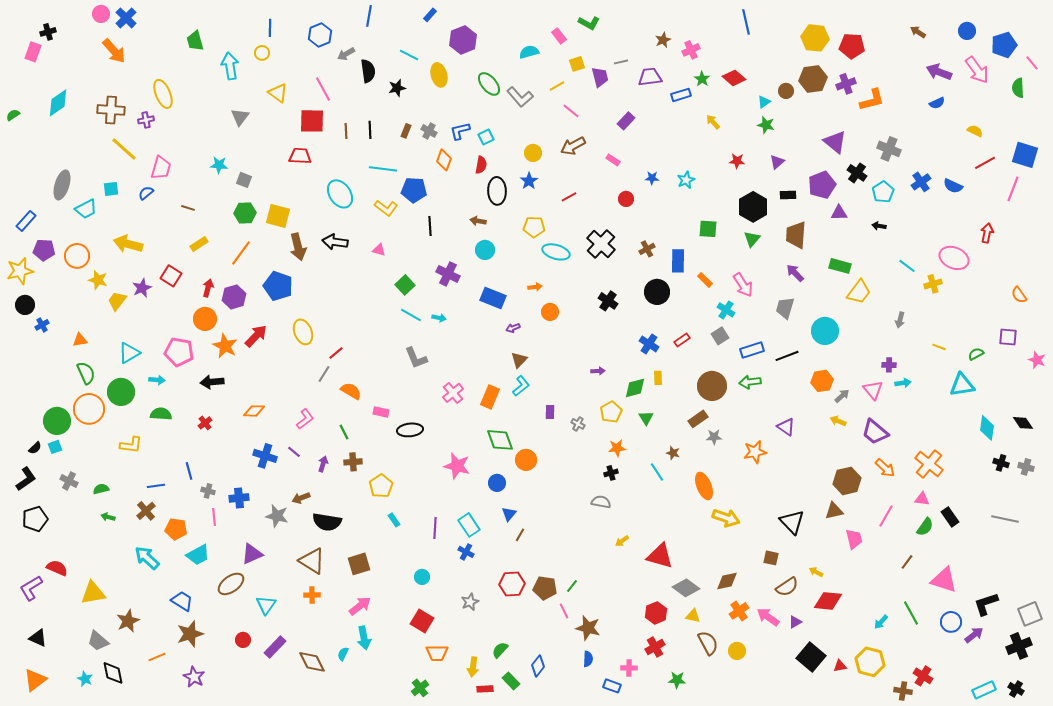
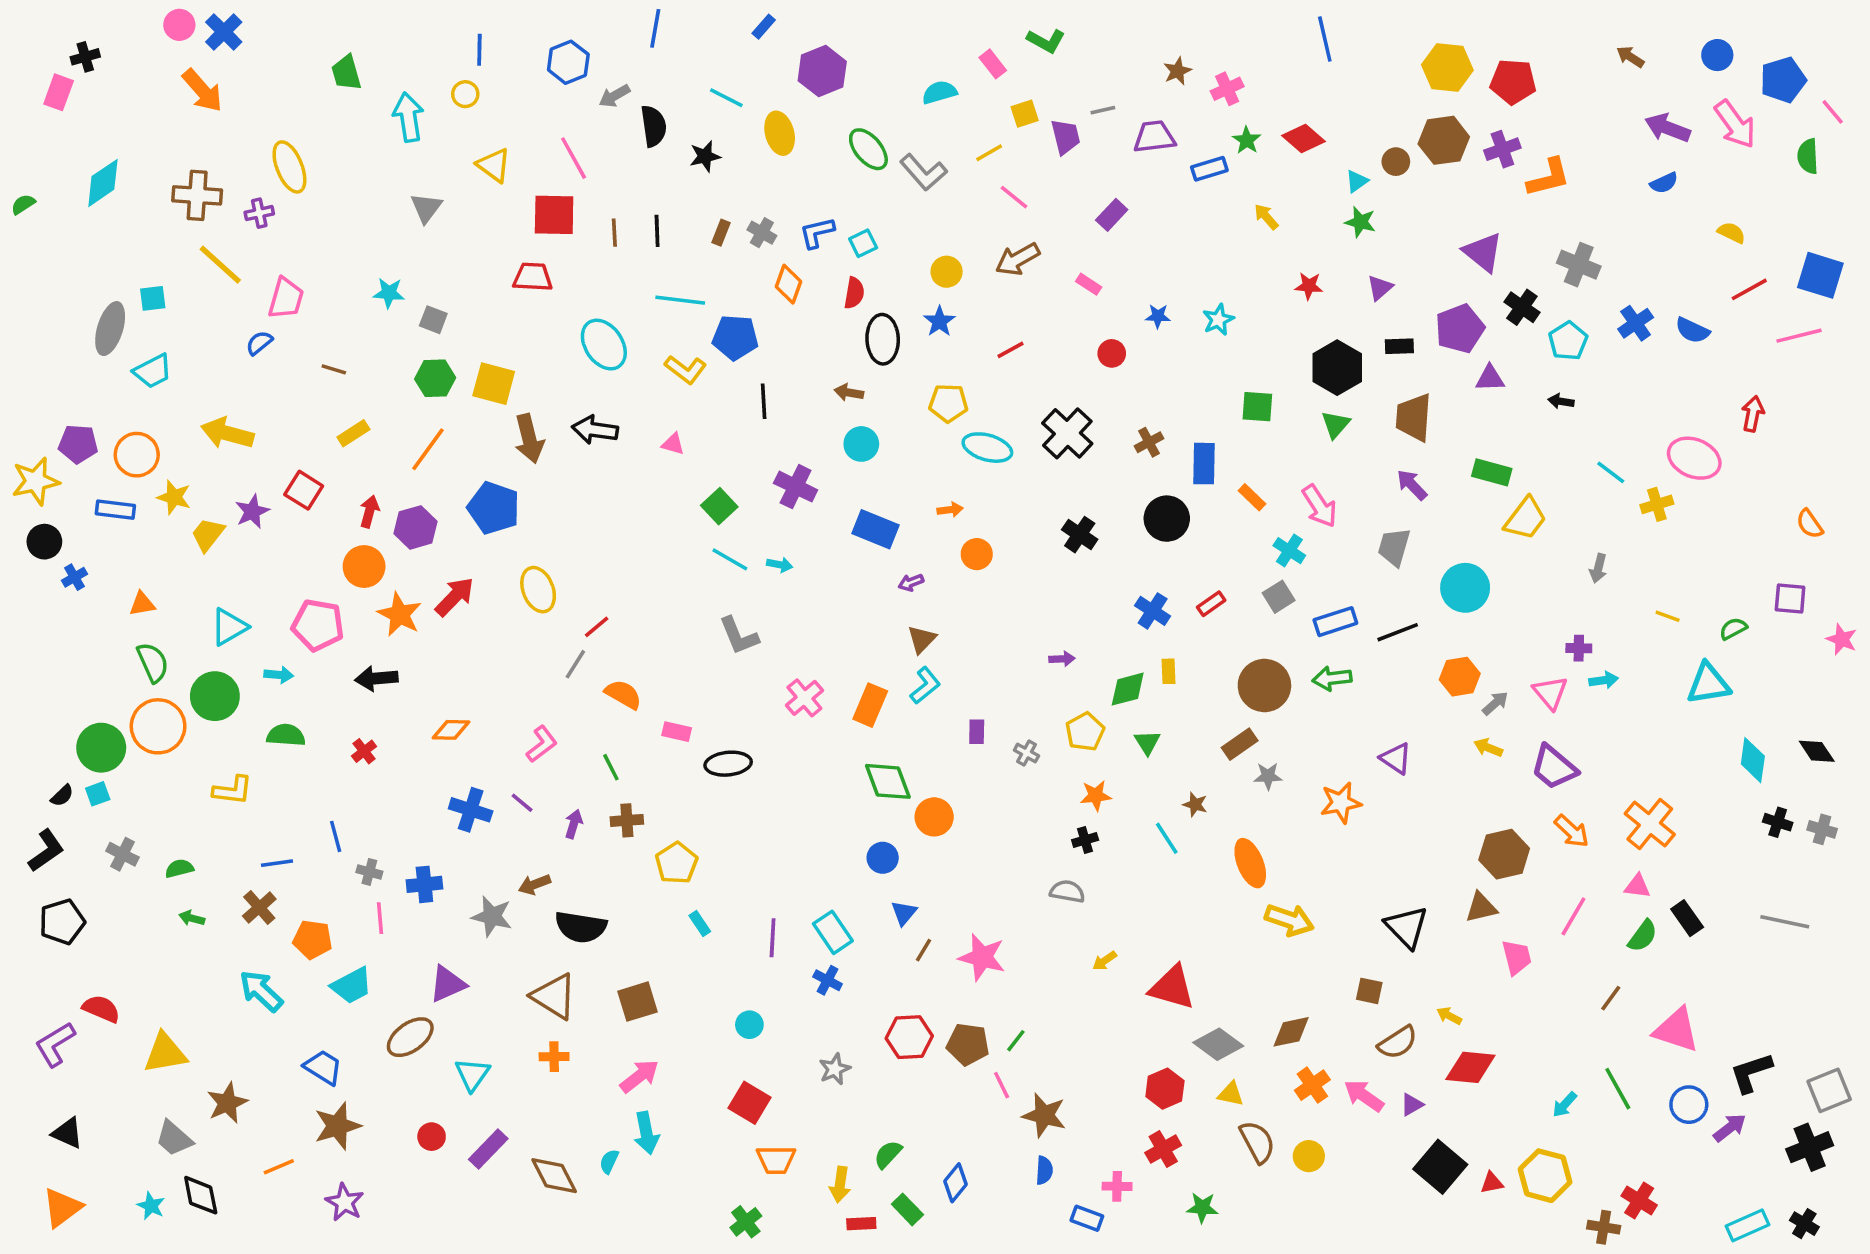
cyan square: (111, 189) -> (153, 298), moved
pink line: (1013, 189) -> (1799, 336), turned 55
blue rectangle: (26, 221) -> (115, 510), moved, turned 55
pink star: (457, 466) -> (982, 957), moved

